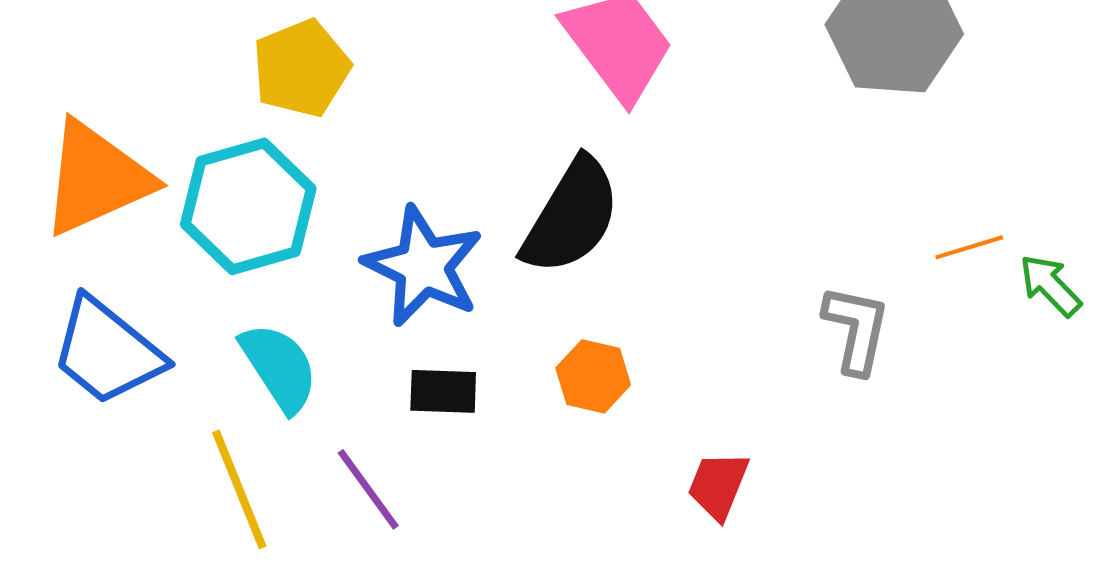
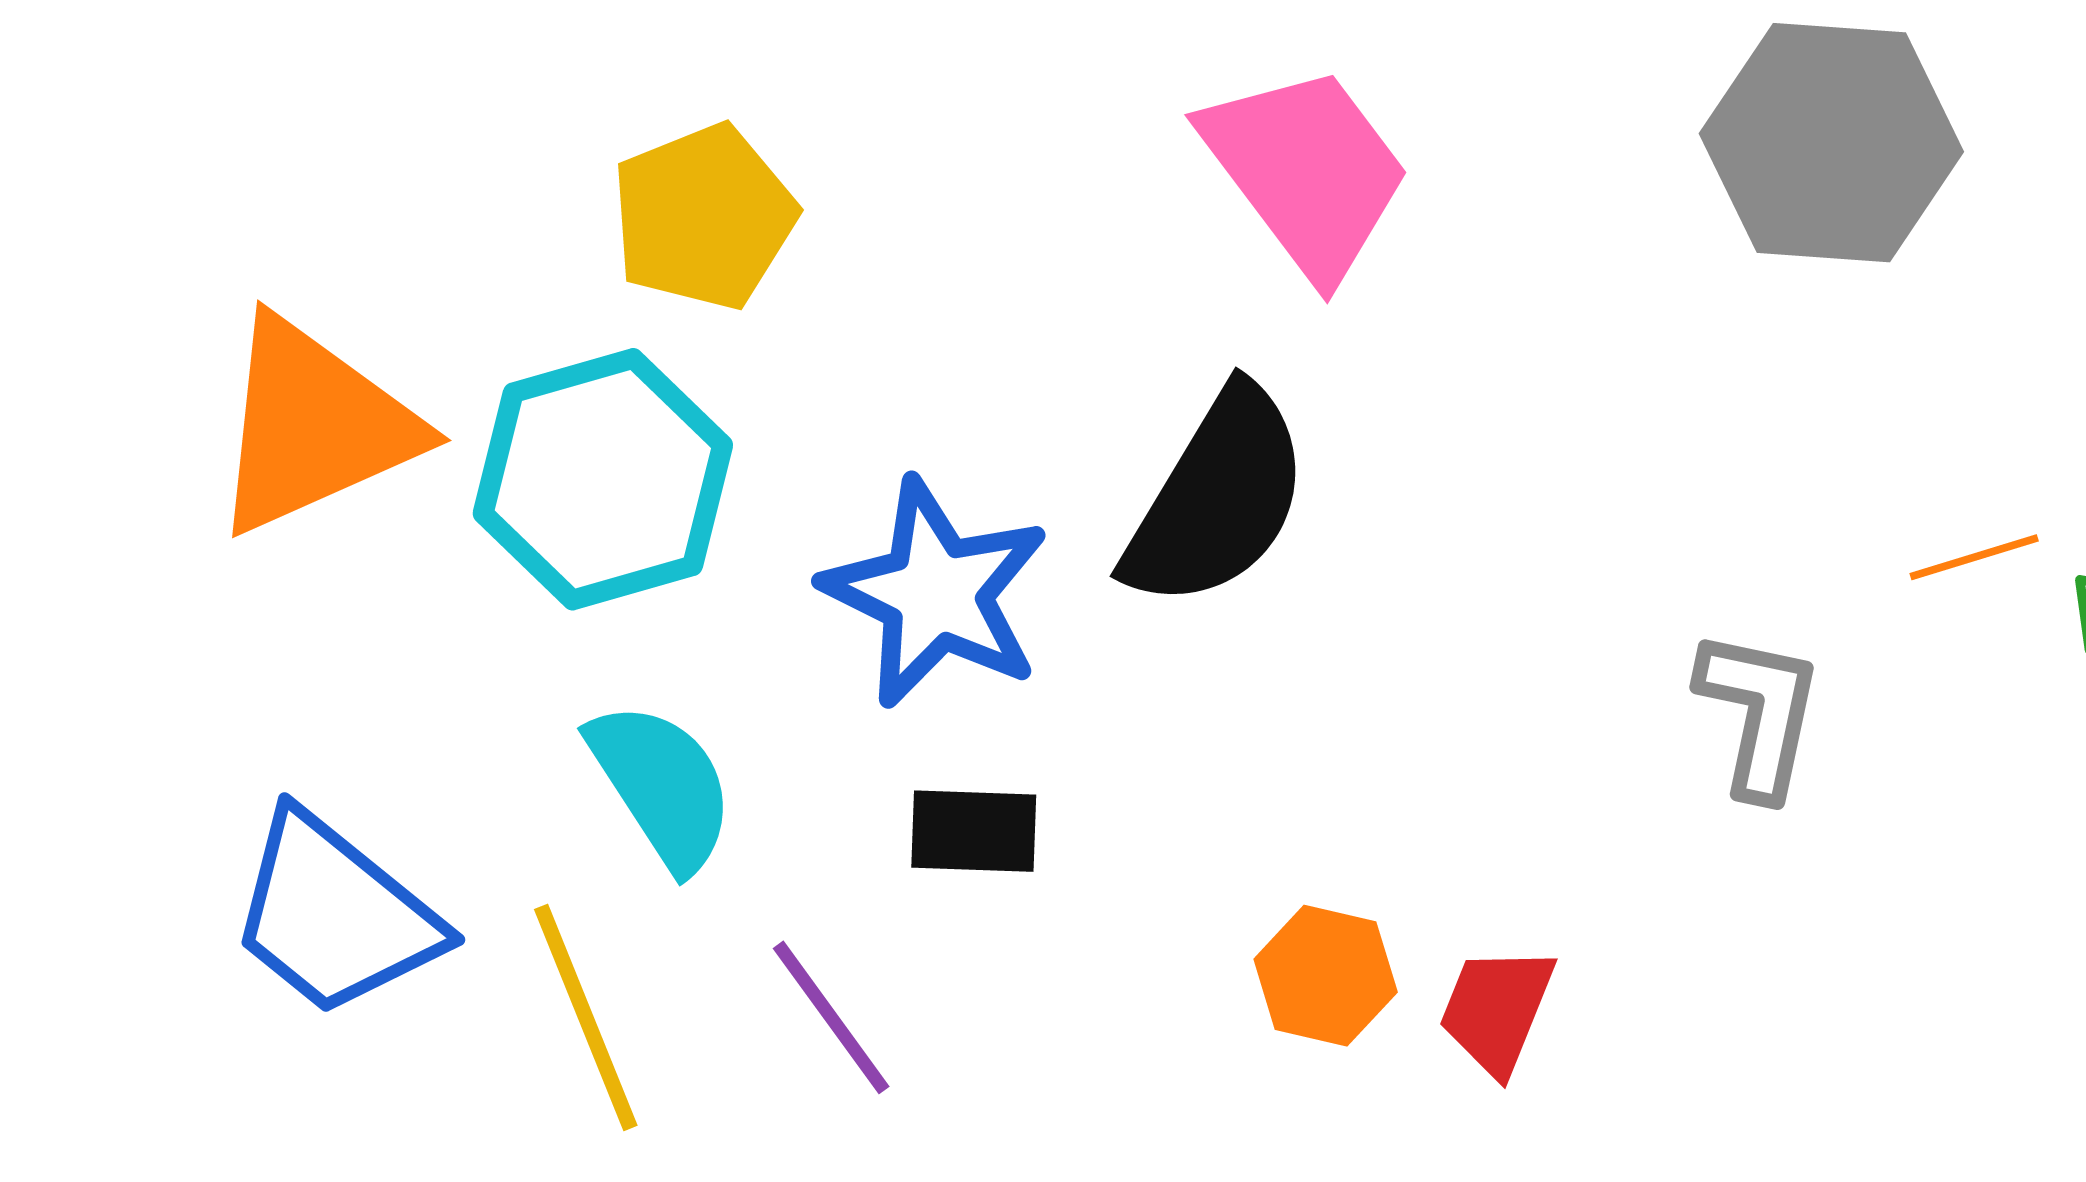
blue trapezoid: (107, 351) -> (335, 915), moved
orange hexagon: (593, 376) -> (1326, 976), moved

